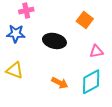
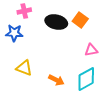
black ellipse: (54, 41) -> (56, 22), moved
yellow triangle: (15, 70) -> (24, 68), moved

